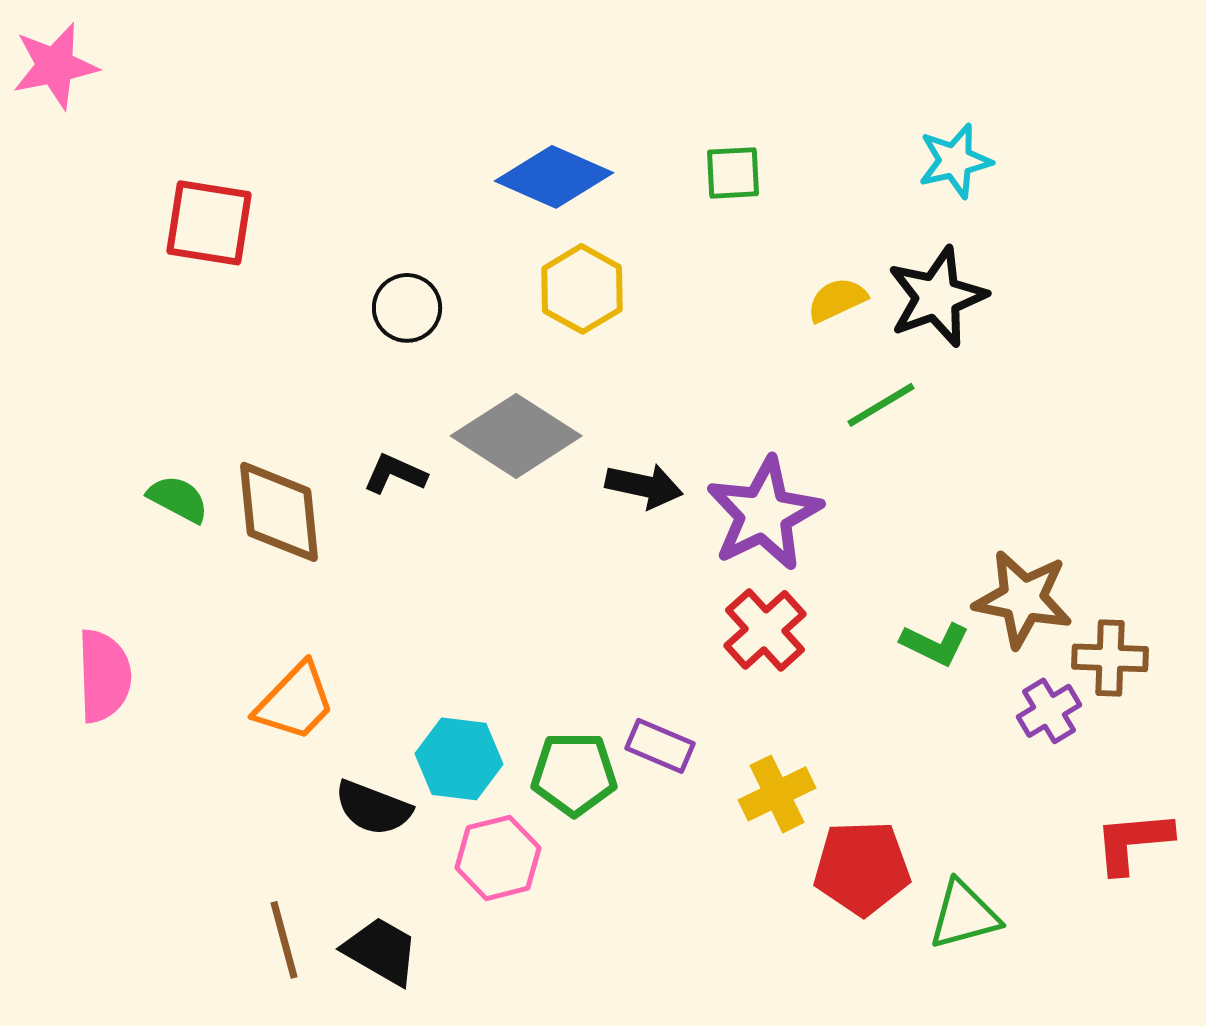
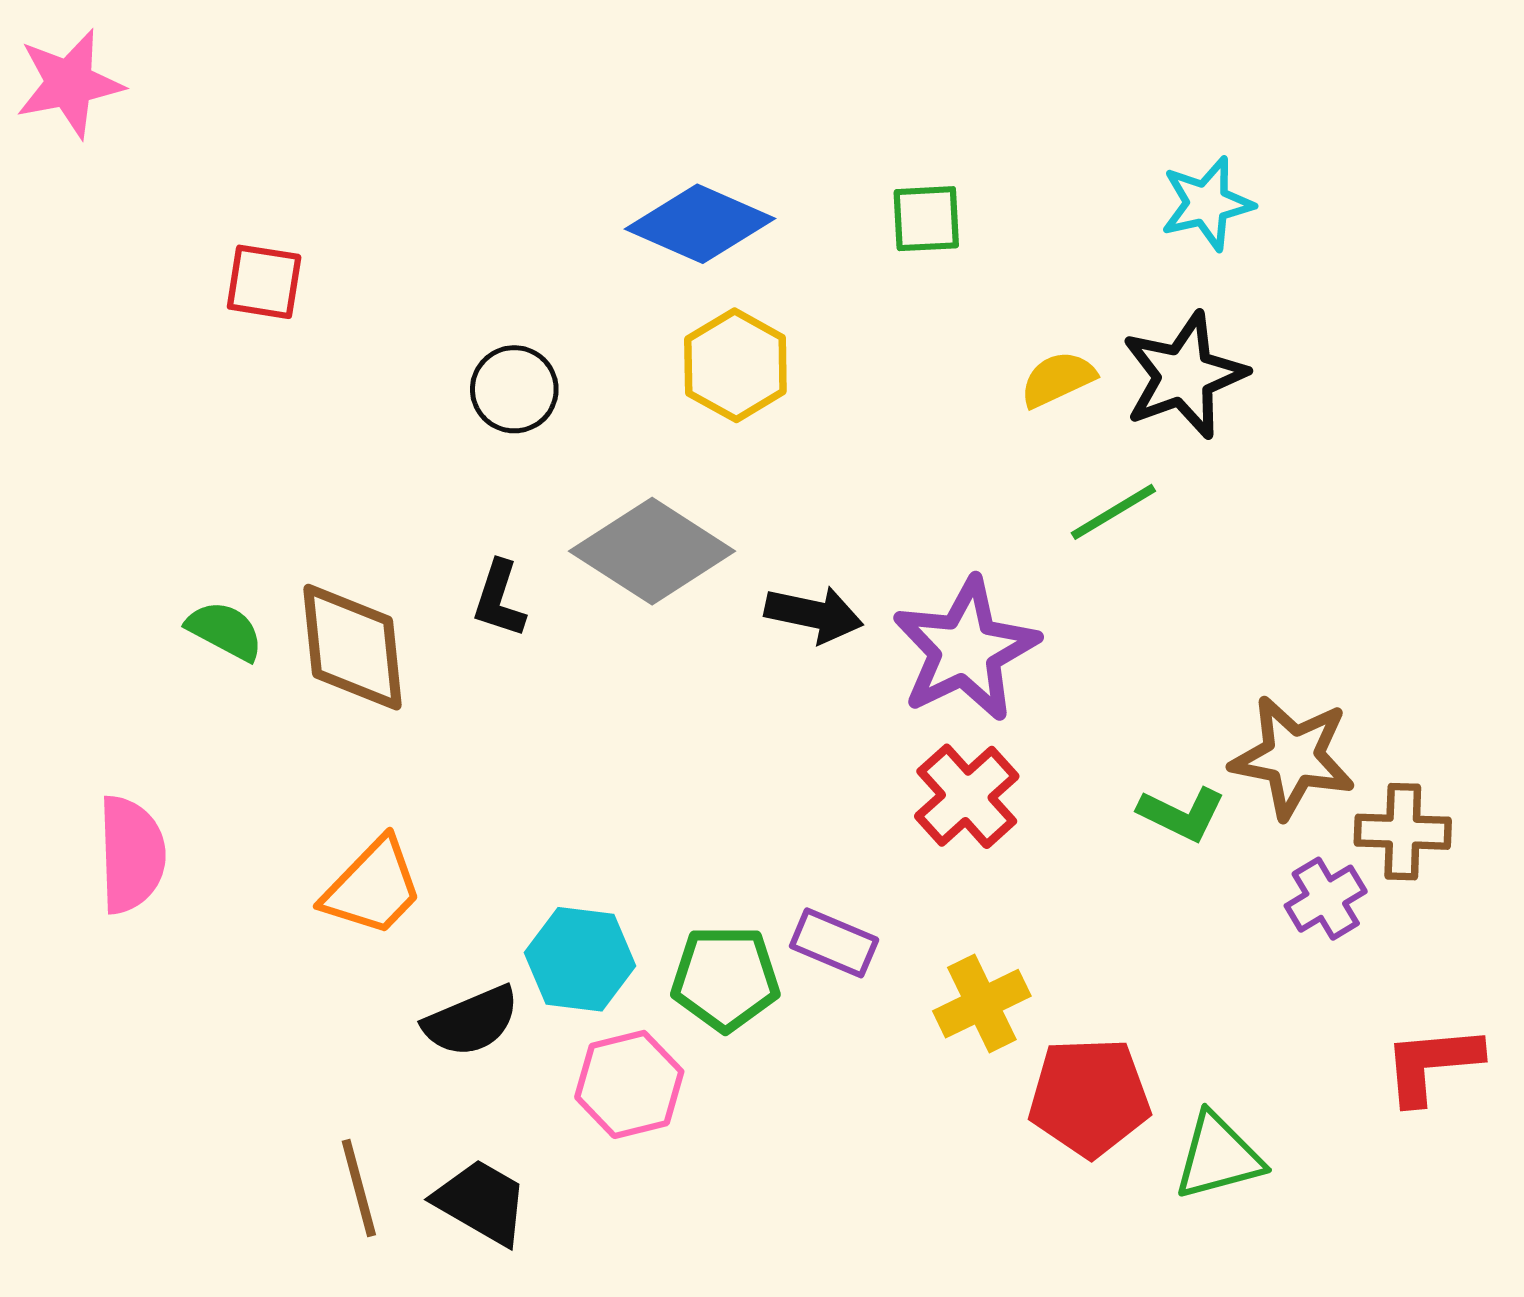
red square: (209, 223) -> (264, 282), size x0.7
black L-shape: (395, 474) -> (499, 599), turned -96
black semicircle: (373, 808) -> (471, 1021), turned -44

